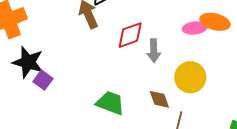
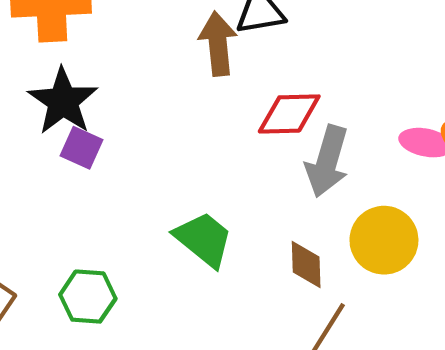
gray arrow: (154, 51) -> (327, 161), size x1.4
purple square: (43, 80) -> (82, 148), turned -30

